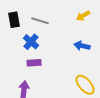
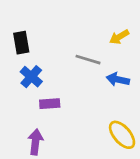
gray line: (40, 21) -> (88, 60), moved
blue cross: (31, 42) -> (31, 77), moved

